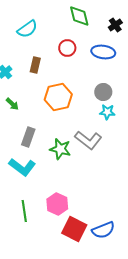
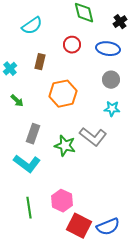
gray circle: (103, 92) -> (111, 80), moved

